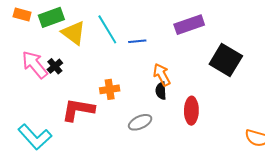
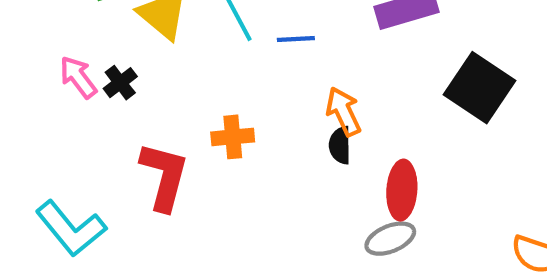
pink arrow: (35, 65) -> (78, 77), size x0.7
red L-shape: (78, 110) -> (164, 176), turned 92
gray ellipse: (140, 122) -> (390, 239), moved

